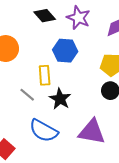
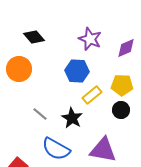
black diamond: (45, 16) -> (34, 37), moved
yellow rectangle: (45, 75) -> (92, 95), moved, turned 54

